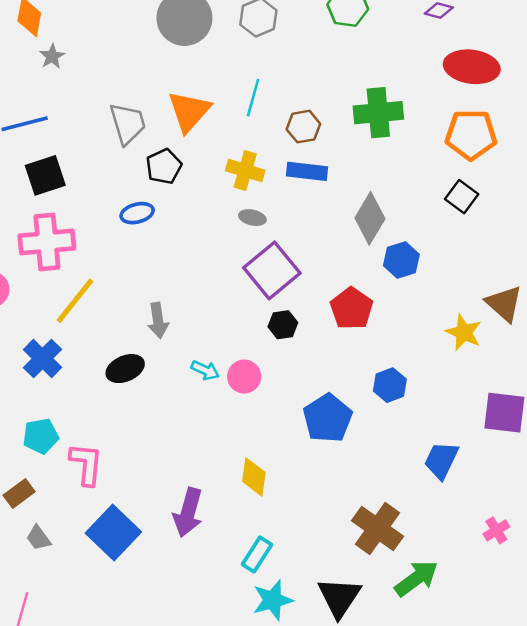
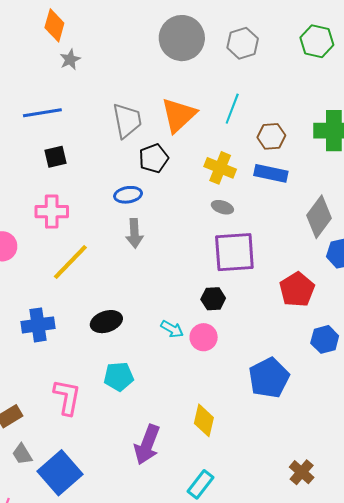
black square: (45, 175) -> (55, 157), size x0.7
pink cross: (47, 242) -> (52, 212), size x0.7
purple square: (272, 270) -> (234, 252), turned 30
gray arrow: (158, 320) -> (134, 233), moved
black hexagon: (283, 325) -> (213, 299), moved
blue cross: (42, 358) -> (38, 325), moved, turned 32
blue hexagon: (390, 385) -> (325, 339), moved
cyan pentagon: (41, 436) -> (119, 377), moved
brown cross: (378, 528) -> (302, 472), size x0.6
blue square: (113, 532) -> (60, 473), moved

